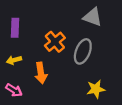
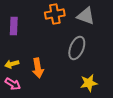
orange cross: (55, 42) -> (55, 14), moved, turned 30
yellow arrow: (14, 60) -> (12, 64), moved

